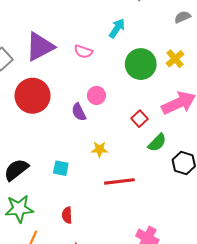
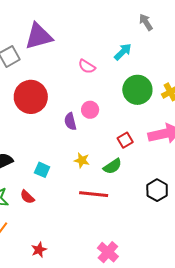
purple triangle: (40, 47) -> (39, 36), moved
green semicircle: (157, 143) -> (112, 166), moved
red semicircle: (67, 215) -> (27, 197), moved, turned -56

